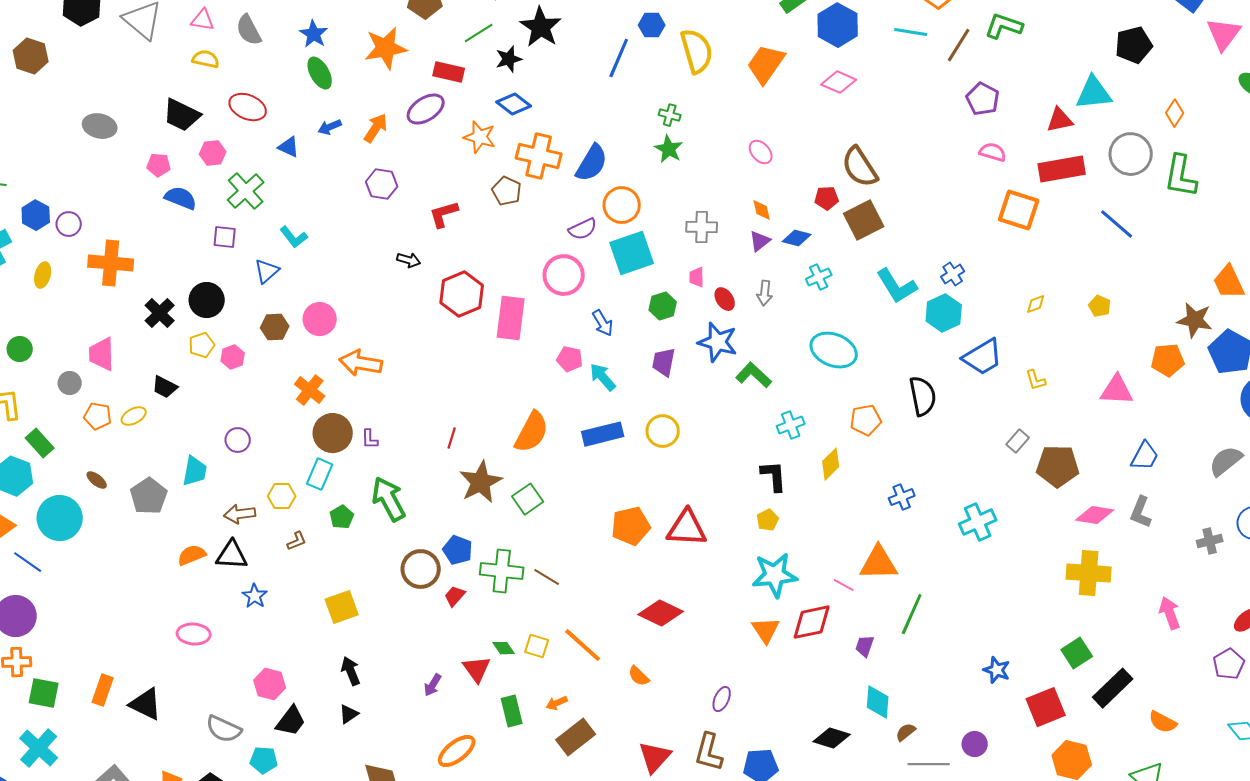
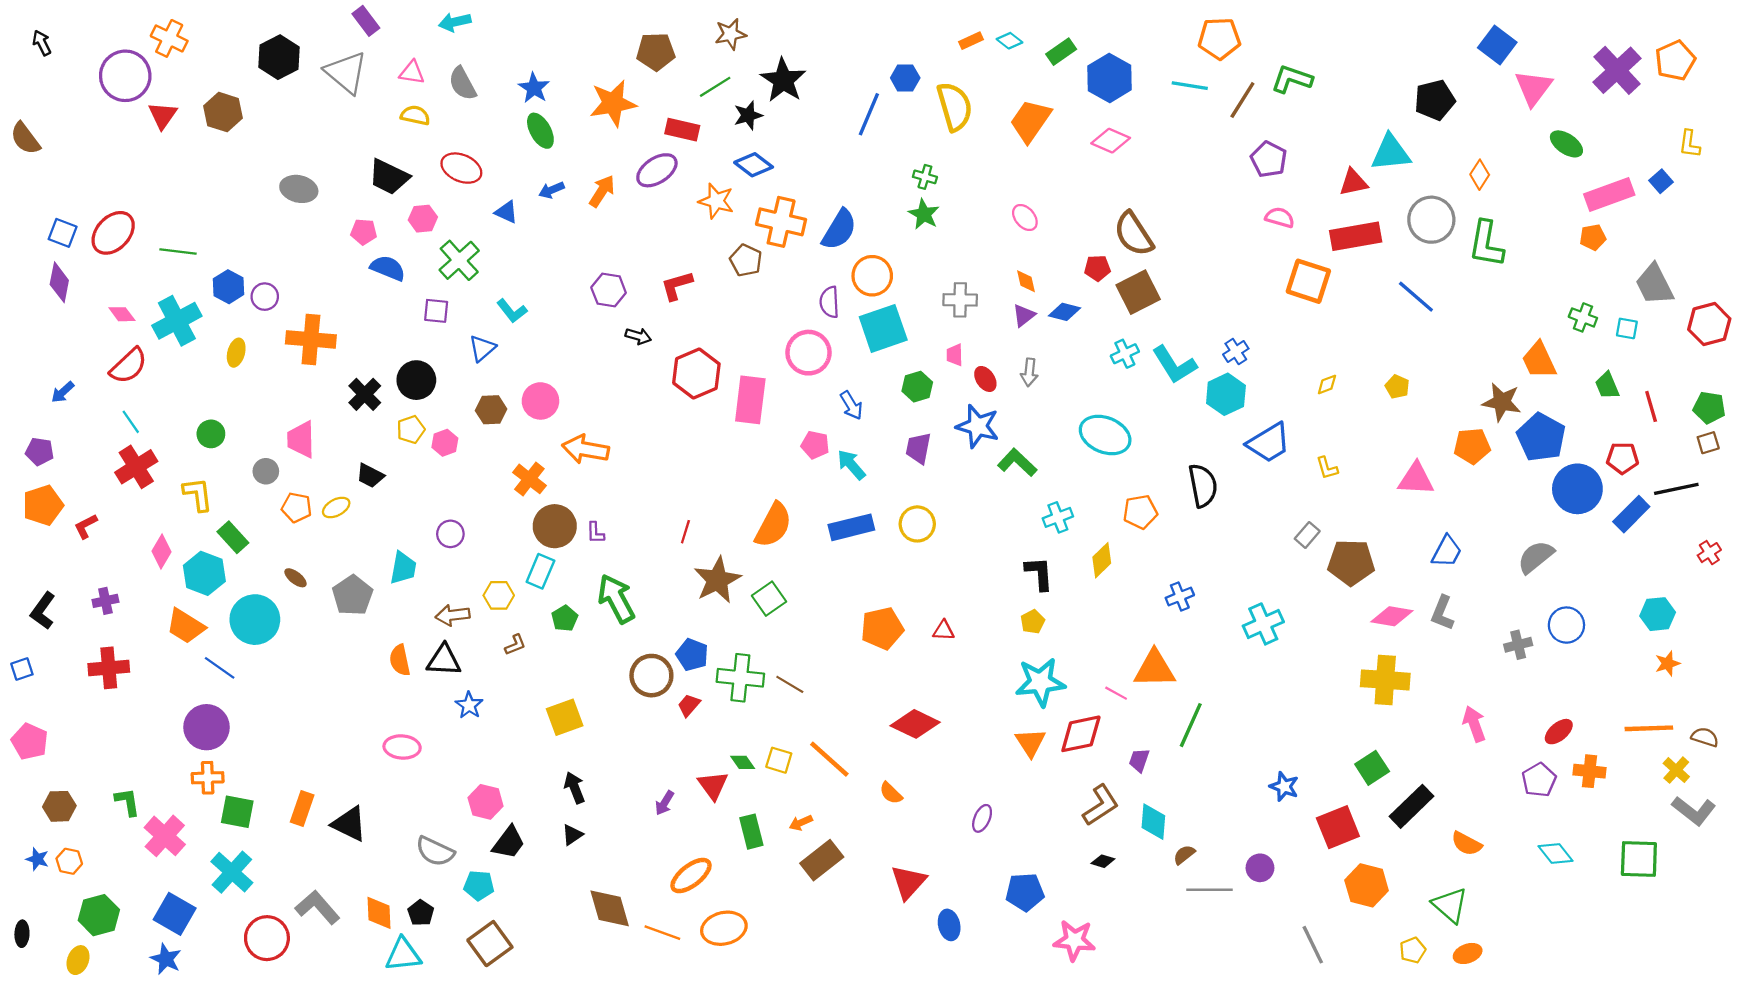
purple hexagon: (382, 184) -> (609, 290), moved
purple semicircle: (583, 229) -> (829, 302), turned 112
cyan cross: (819, 277) -> (1125, 354), moved
red triangle: (687, 528) -> (944, 631), size x0.5
orange semicircle: (192, 555) -> (400, 660), turned -80
black diamond: (832, 738) -> (1103, 861), size x0.6
brown L-shape: (709, 752) -> (1101, 805), moved, turned -138

